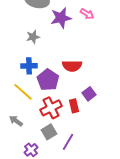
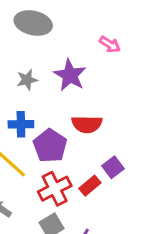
purple star: (61, 18) -> (70, 75), moved, turned -30
red rectangle: (74, 106) -> (90, 186), turned 64

